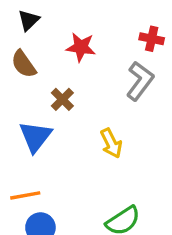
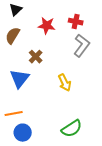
red cross: (152, 39) -> (76, 22), moved
brown semicircle: (24, 64) -> (13, 36), turned 66

